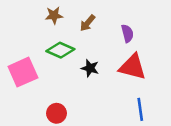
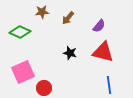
purple semicircle: (127, 33) -> (99, 26), turned 56
green diamond: (60, 50) -> (20, 32), moved
pink square: (23, 72) -> (23, 72), moved

